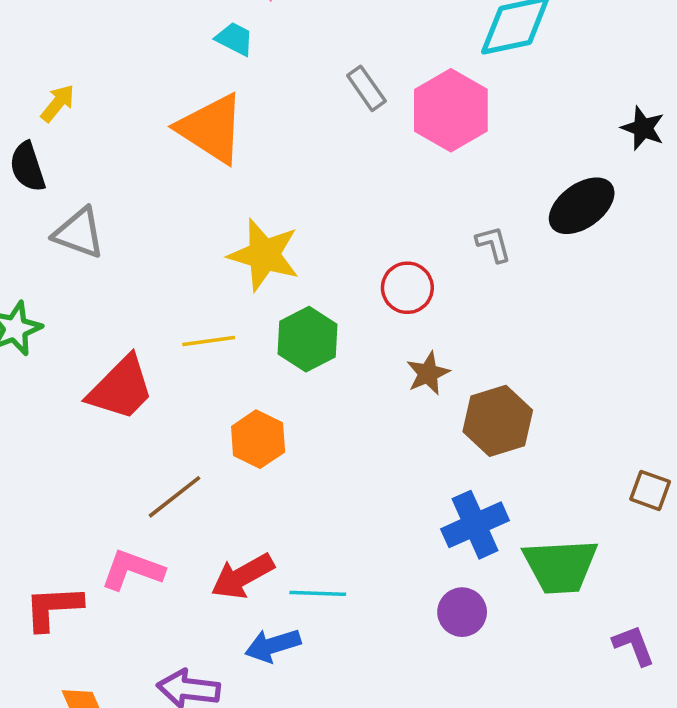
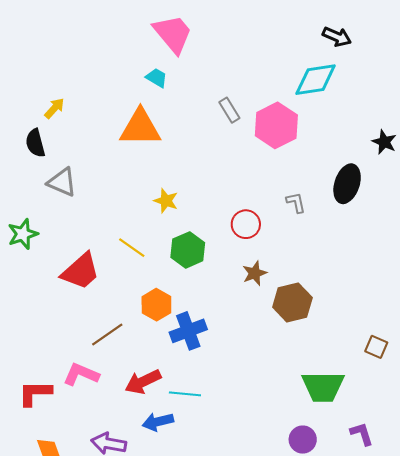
orange triangle: (211, 129) -> (140, 128), turned -36
black ellipse: (582, 206) -> (347, 184), turned -39
yellow star: (264, 255) -> (166, 201), size x0.6
yellow line: (209, 341) -> (132, 248), turned 40
blue cross: (475, 525) -> (188, 331), moved
purple circle: (462, 612) -> (303, 440), moved

